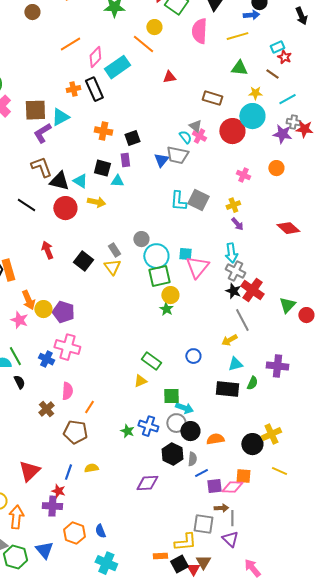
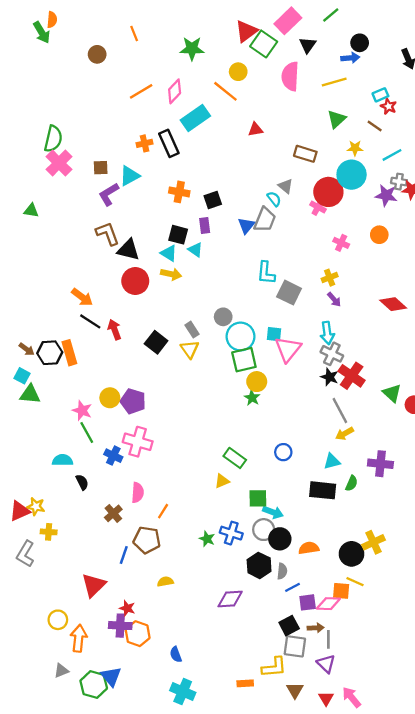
pink diamond: (95, 57) -> (175, 91), moved
green triangle: (239, 68) -> (336, 119), turned -48
brown square: (35, 110) -> (101, 168), size x0.6
pink cross: (199, 136) -> (318, 207), moved
gray trapezoid: (177, 155) -> (265, 220), turned -80
cyan triangle: (80, 181) -> (169, 253), moved
cyan triangle: (117, 181) -> (195, 250), turned 32
gray square: (198, 200) -> (289, 293), moved
black line: (26, 205) -> (90, 321), moved
orange arrow: (28, 300) -> (82, 297), moved, turned -30
green triangle: (287, 305) -> (392, 393), turned -30
yellow arrow: (229, 340) -> (345, 434), moved
green line: (15, 356) -> (87, 432), moved
yellow line: (279, 471) -> (355, 582), moved
blue line: (68, 472) -> (124, 555), moved
orange hexagon: (74, 533) -> (138, 634), moved
green hexagon: (15, 557) -> (94, 685), moved
black square: (179, 564) -> (289, 626), moved
red triangle: (193, 569) -> (326, 698), moved

